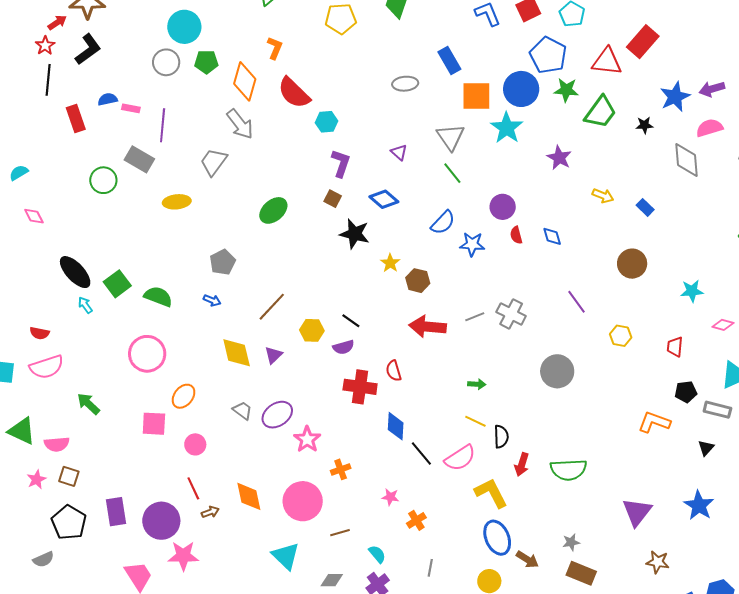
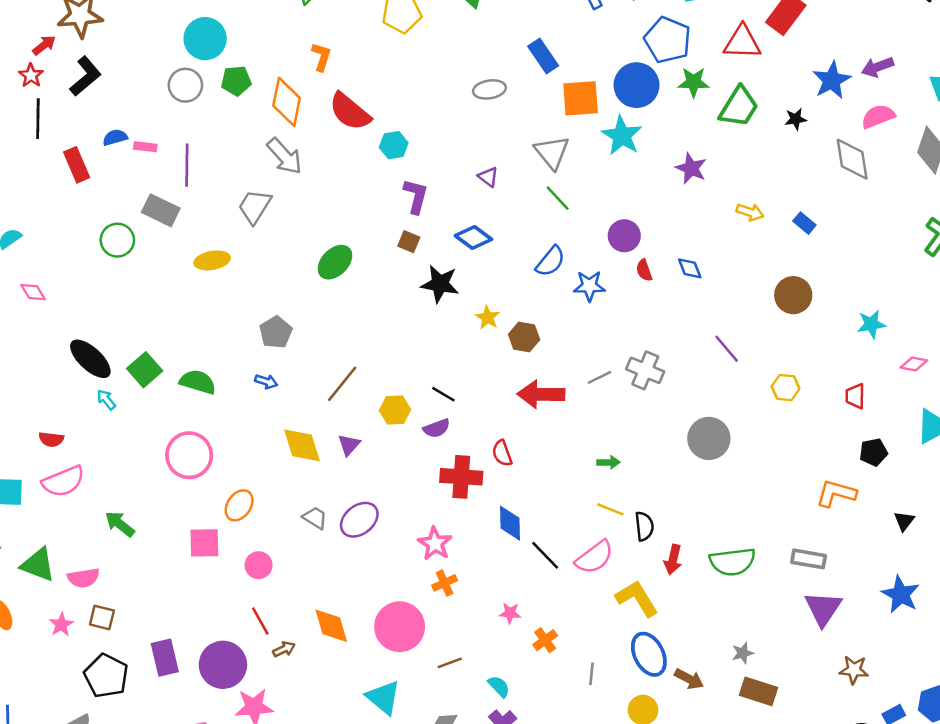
gray rectangle: (717, 410) -> (809, 559), moved
pink star: (307, 439) -> (435, 544), moved
gray line: (430, 568) -> (592, 674), moved

